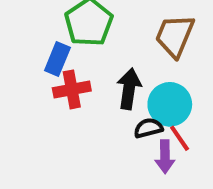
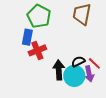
black arrow: (129, 89) -> (59, 70), moved
cyan circle: (170, 104) -> (74, 76), moved

